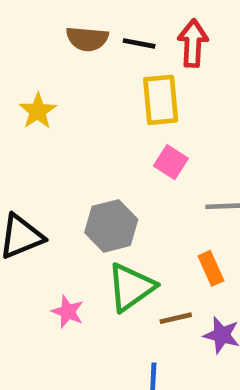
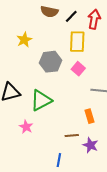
black line: (139, 43) -> (71, 16), turned -64
gray hexagon: (111, 226) -> (50, 62), moved
green triangle: (131, 287) -> (41, 100), moved

